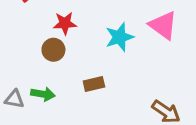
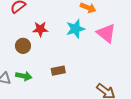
cyan star: (119, 37) -> (75, 29), moved
brown circle: (53, 50) -> (23, 46), moved

